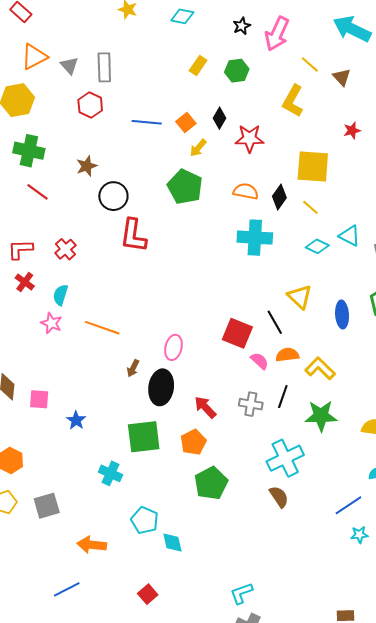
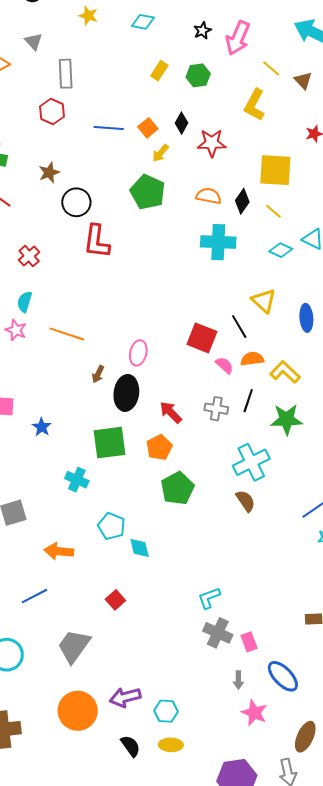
gray triangle: (69, 66) -> (34, 41), moved

